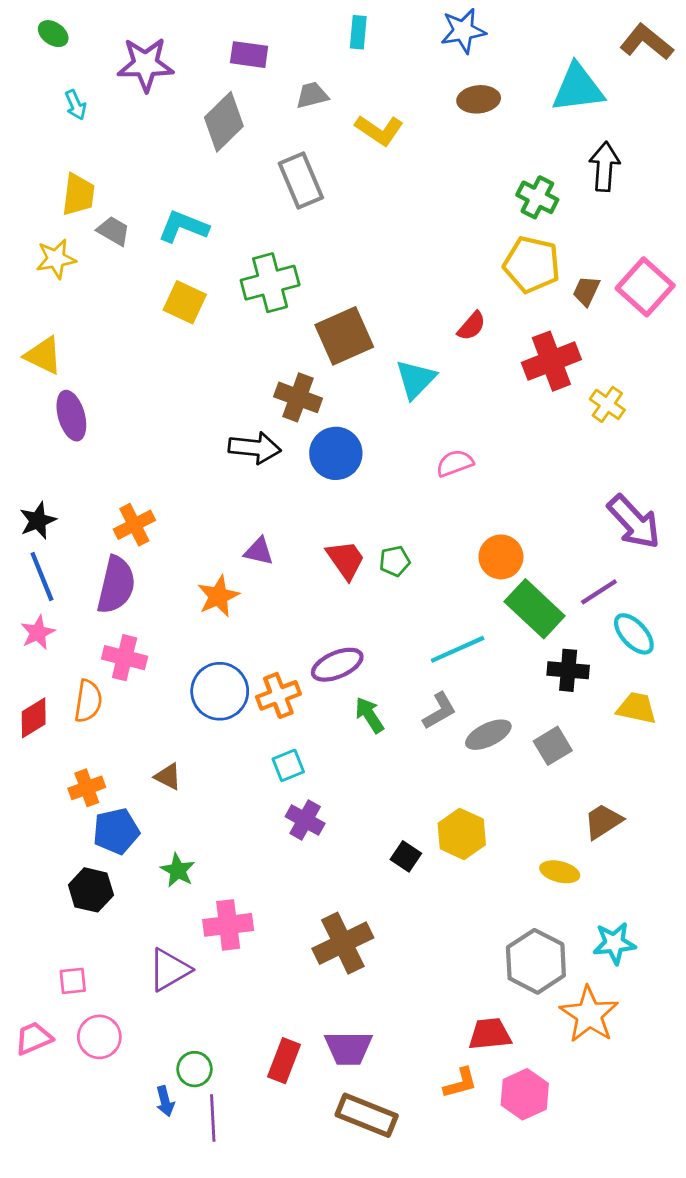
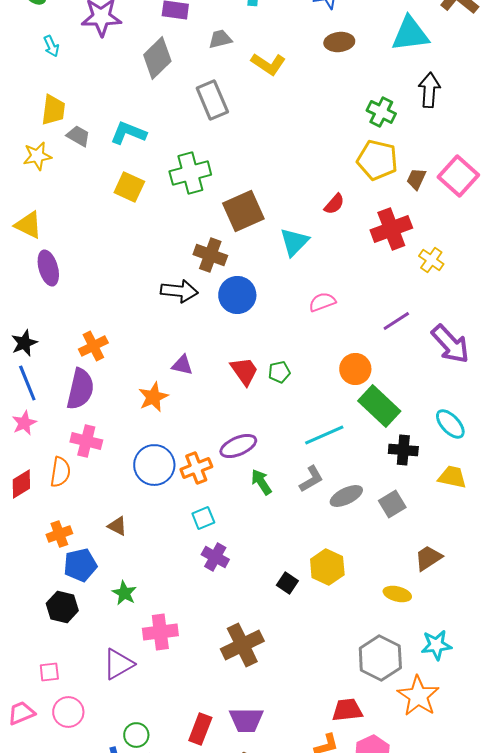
purple line: (599, 592) -> (396, 321), moved

